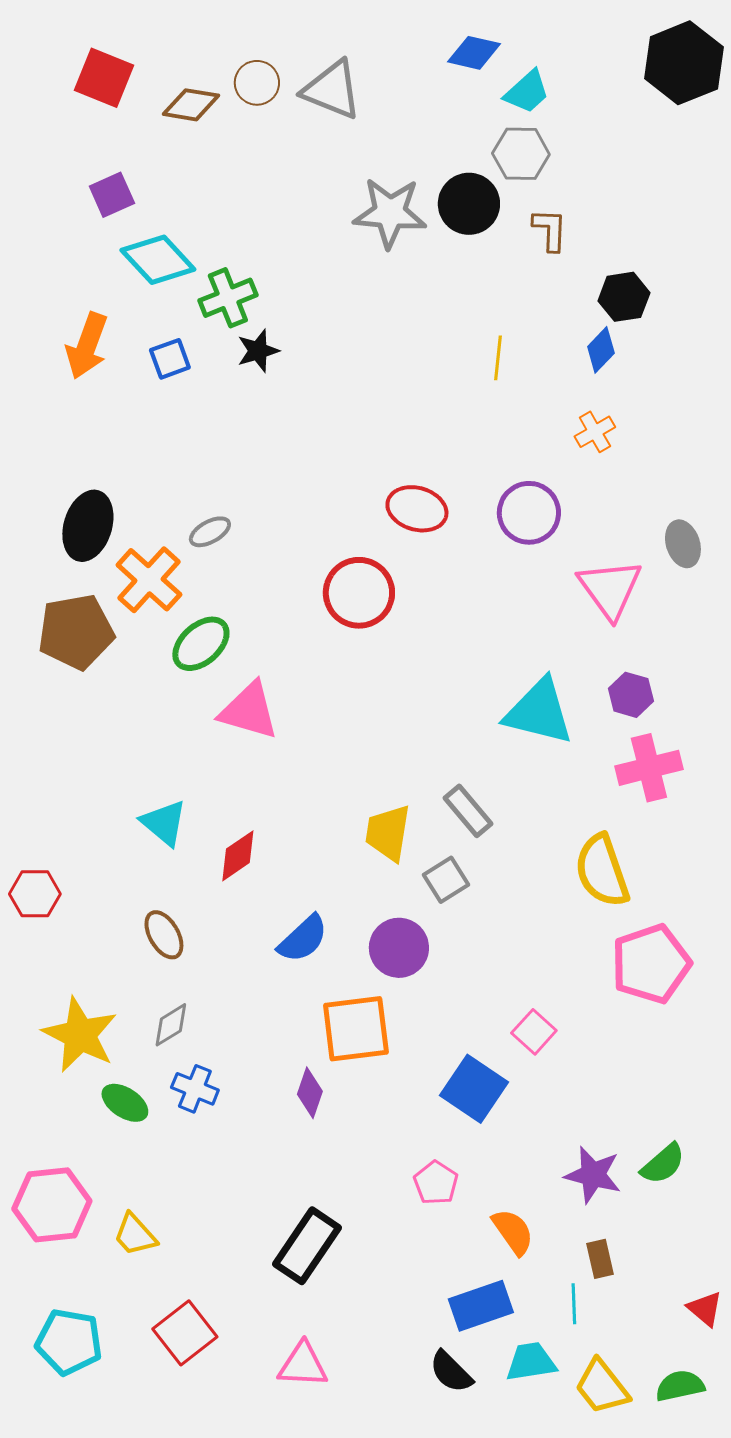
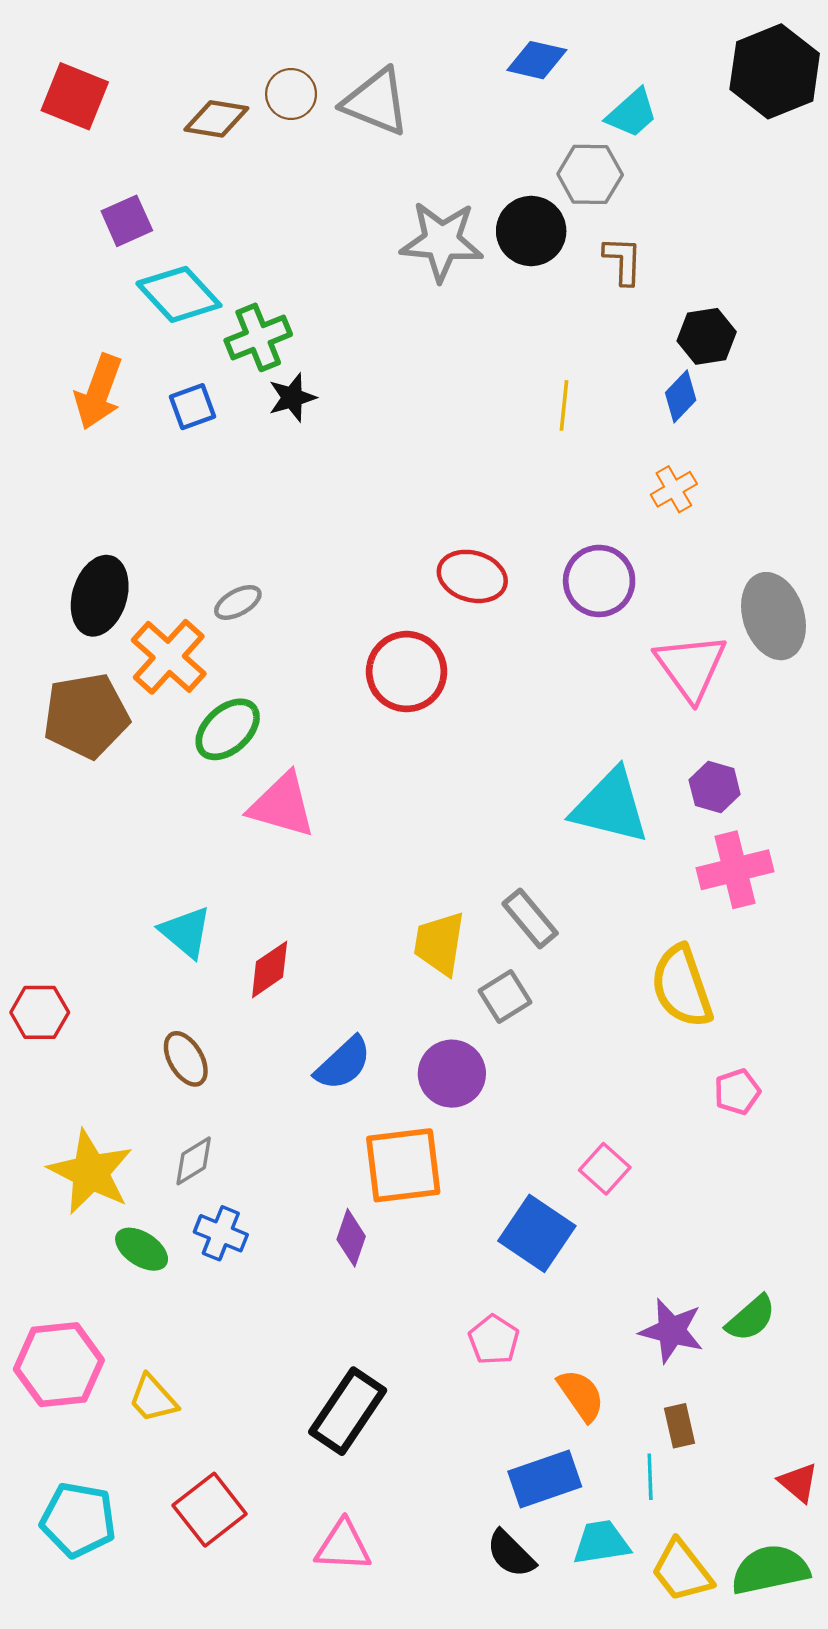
red square: (104, 78) -> (75, 96), moved
cyan trapezoid: (527, 92) -> (632, 113), moved
gray ellipse: (683, 544) -> (774, 616), size x1.6
pink pentagon: (651, 964) -> (737, 1092), size x0.5
green semicircle: (680, 1386) -> (770, 1570), size x1.4

